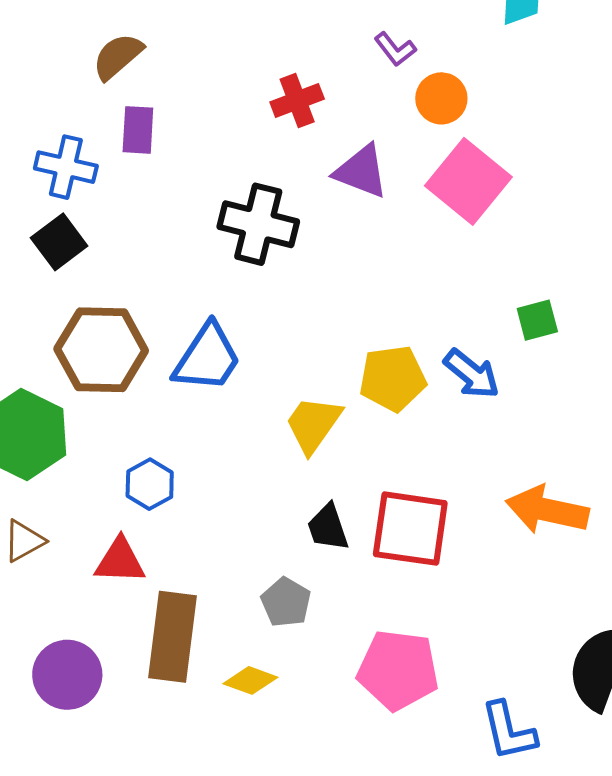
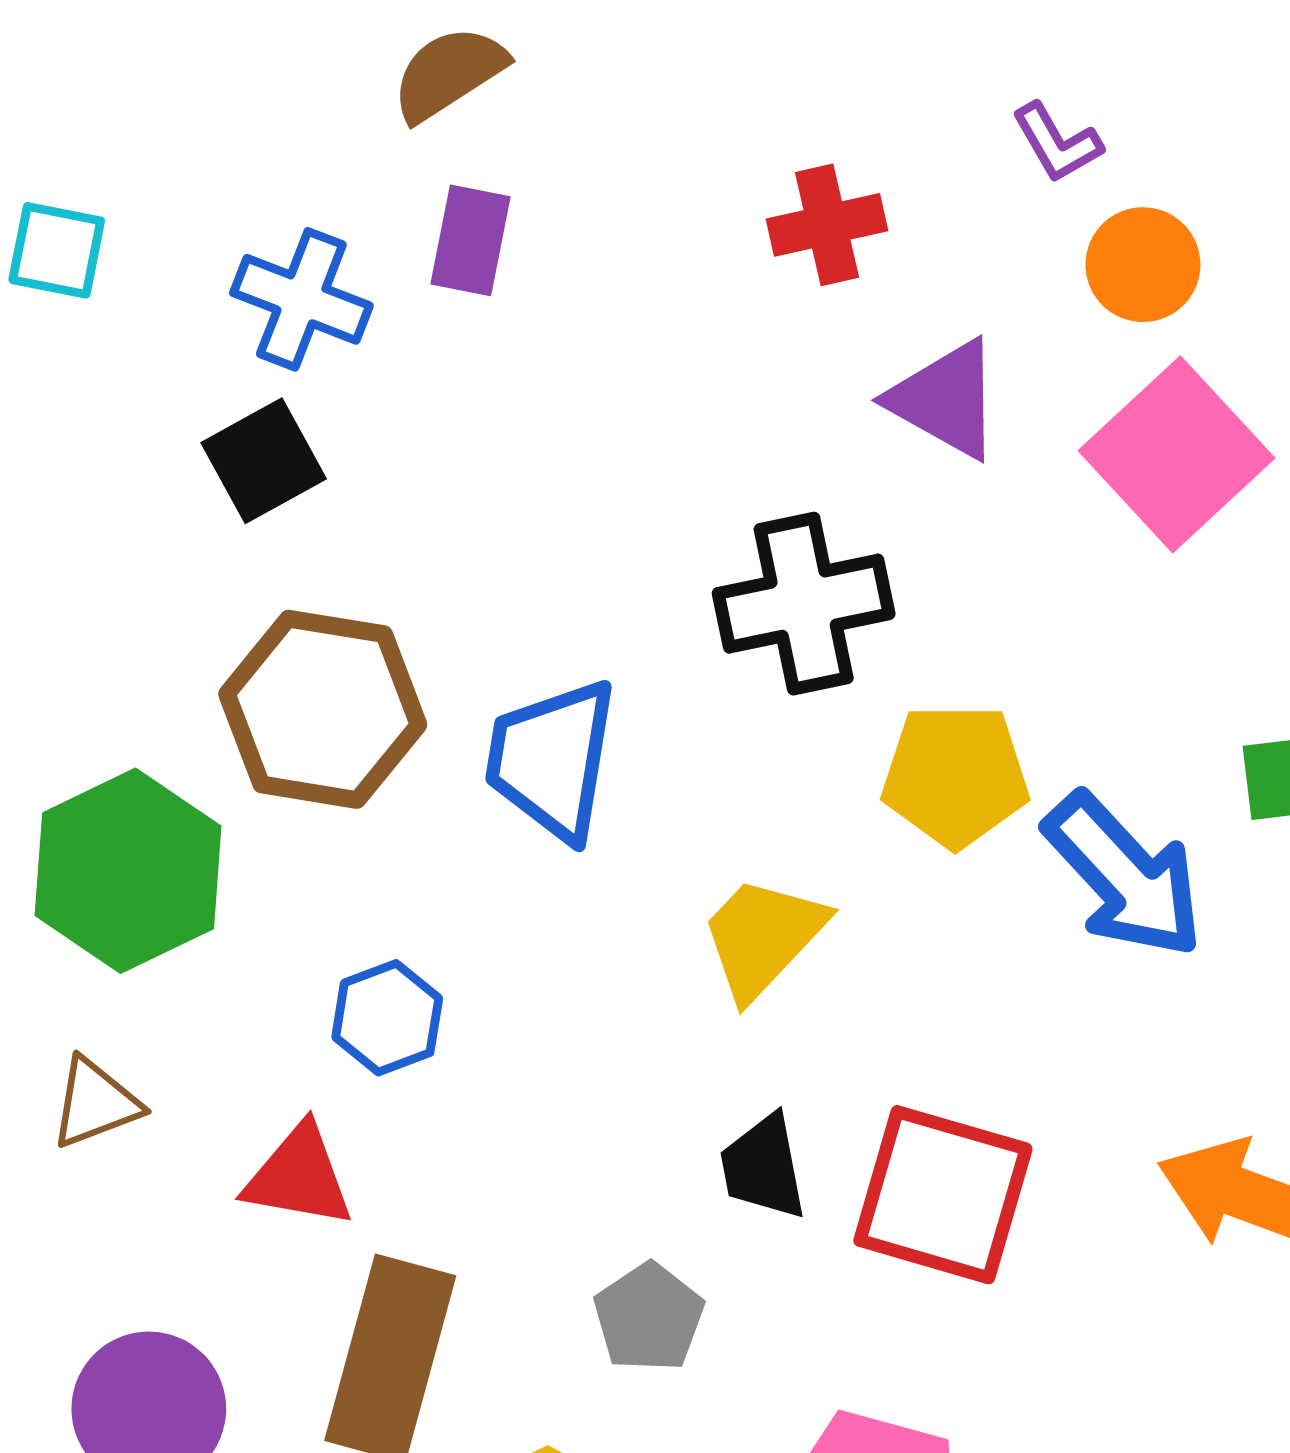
black cross: (258, 224) -> (804, 604), moved, turned -34
blue trapezoid: (207, 358) -> (552, 760), turned 148
blue arrow: (472, 374) -> (1124, 876), size x1.4
yellow pentagon: (393, 378) -> (955, 776), moved

